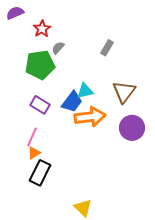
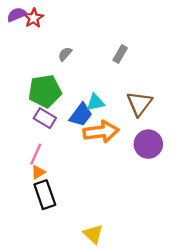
red star: (42, 29) -> (34, 18), moved
green pentagon: (40, 65) -> (45, 91), moved
black rectangle: (40, 173) -> (45, 195), turned -45

